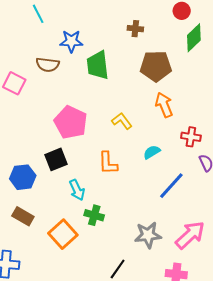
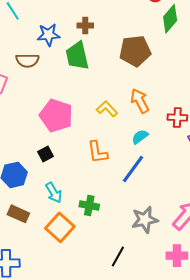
brown cross: (135, 29) -> (85, 26), moved
orange arrow: (164, 105) -> (140, 101), moved
black square: (56, 159) -> (45, 154), size x0.7
blue line: (171, 186) -> (133, 169), moved
cyan arrow: (77, 190) -> (54, 193), moved

